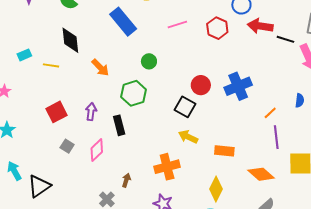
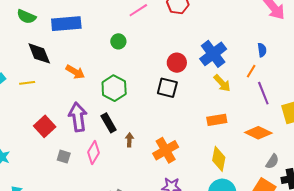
blue rectangle: (123, 22) -> (66, 24), moved, turned -40
green circle: (149, 61) -> (118, 41), moved
blue semicircle: (300, 100) -> (262, 50), moved
purple arrow: (91, 112) -> (78, 117), size x1.6
yellow arrow: (188, 137) -> (222, 83), moved, turned -144
brown arrow: (126, 180) -> (129, 140), moved

